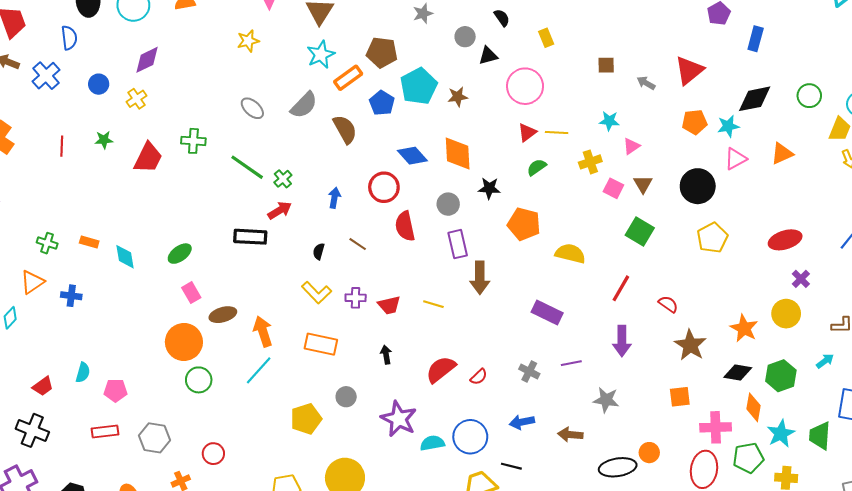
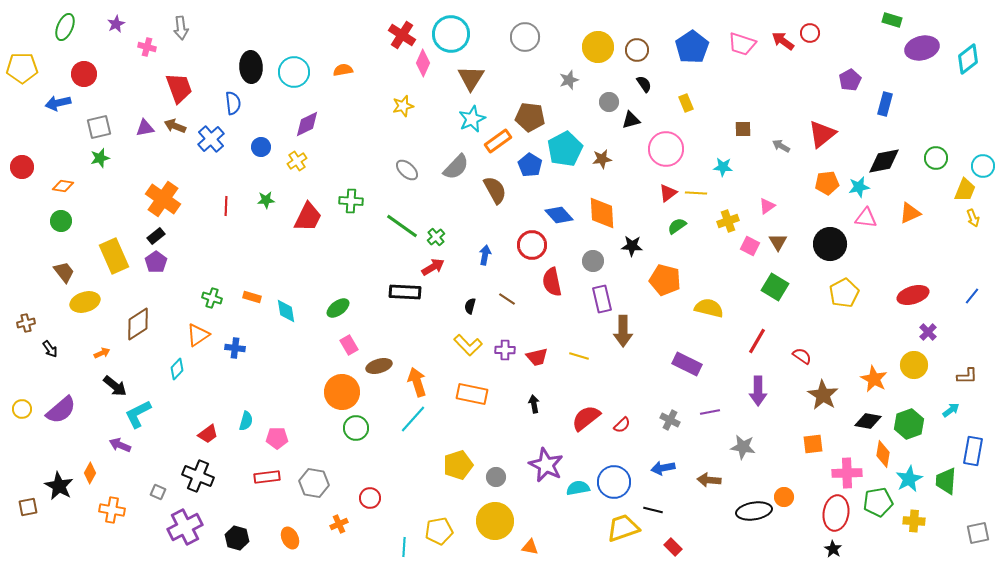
cyan star: (609, 121) -> (723, 167), moved
pink triangle: (736, 159) -> (866, 218), turned 35
gray circle: (346, 397) -> (496, 477), moved

